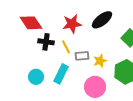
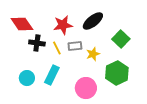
gray rectangle: (82, 56) -> (75, 46), moved
yellow star: (100, 61) -> (93, 54), moved

